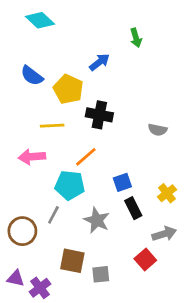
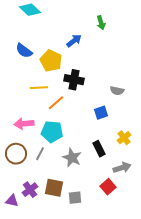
pink arrow: (32, 157) -> (24, 124), moved
orange line: (86, 157) -> (56, 103), moved
blue square: (122, 182) -> (101, 113), moved
brown circle: (22, 231) -> (16, 154), moved
purple cross: (40, 288) -> (30, 190), moved

